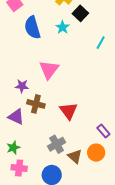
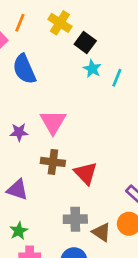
cyan star: (62, 27) -> (92, 69), moved
purple star: (22, 86) -> (19, 132), moved
brown cross: (36, 104) -> (53, 162), moved
gray cross: (57, 144) -> (75, 219), turned 36

